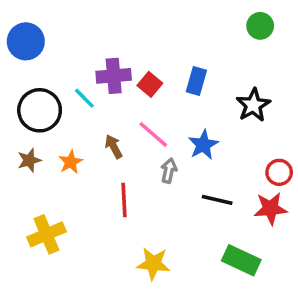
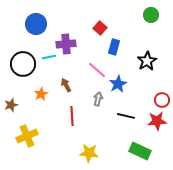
blue circle: (26, 41) -> (36, 24), moved
red square: (150, 84) -> (100, 28), moved
cyan line: (84, 98) -> (49, 57), turned -56
pink line: (153, 134) -> (97, 70), moved
brown star: (29, 160) -> (11, 105), moved

